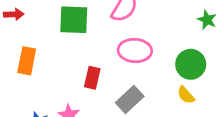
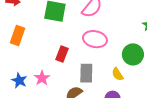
yellow semicircle: (186, 95) -> (118, 74), moved
gray rectangle: (130, 99) -> (86, 73), turned -54

